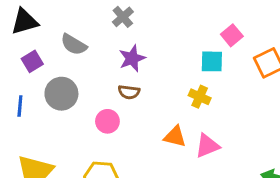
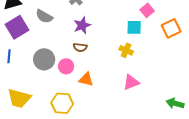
purple square: (32, 61) -> (17, 27), size x1.6
gray circle: (61, 94) -> (44, 59), moved
orange triangle: (175, 137) -> (86, 79), moved

